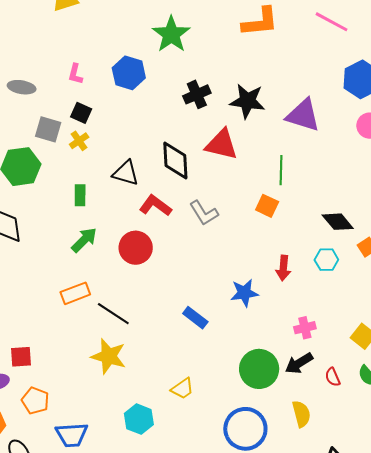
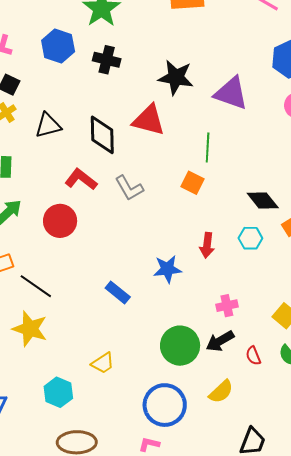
black cross: (197, 94) -> (107, 60), moved, turned 36
black triangle: (126, 173) -> (48, 125), moved, turned -32
yellow semicircle: (301, 414) -> (221, 392), turned 60

